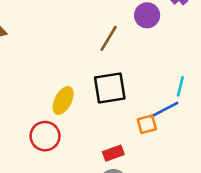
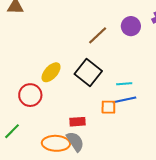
cyan line: (180, 86) -> (124, 84), moved, turned 56
black square: (110, 88) -> (88, 73), turned 32

